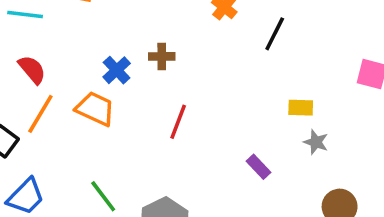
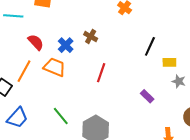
black line: (275, 34) -> (150, 46), moved
brown cross: (162, 56) -> (91, 37), turned 32
red semicircle: (32, 70) -> (36, 42), moved

